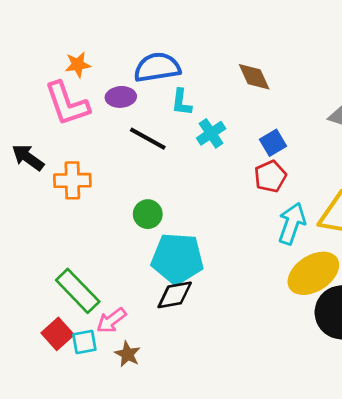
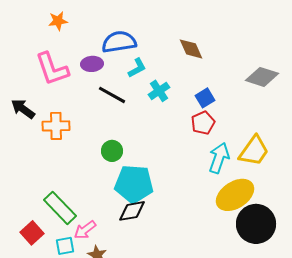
orange star: (78, 65) -> (58, 21), moved
cyan L-shape: (181, 102) -> (137, 68), turned -125
red square: (58, 334) -> (32, 233), moved

